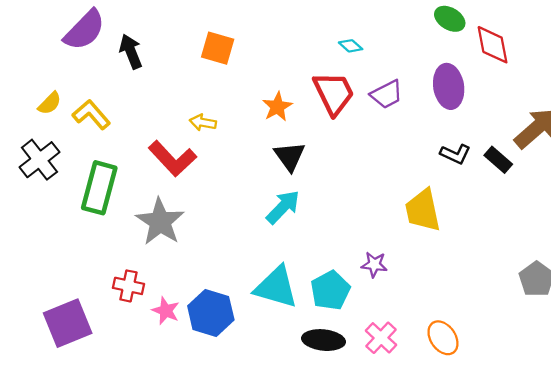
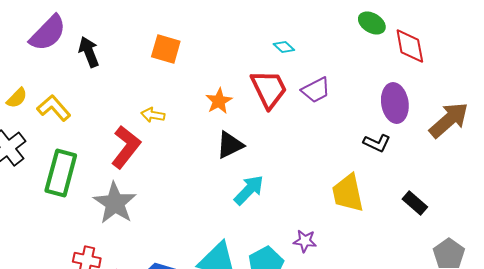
purple ellipse: (449, 86) -> (395, 103), moved
black triangle: (290, 156) -> (230, 145), turned 40
red L-shape: (172, 159) -> (126, 147), turned -99
black rectangle: (498, 160) -> (415, 203), moved
cyan arrow: (283, 207) -> (249, 190), moved

